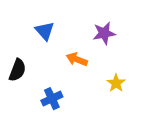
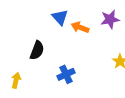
orange arrow: (77, 59) -> (80, 27), moved

